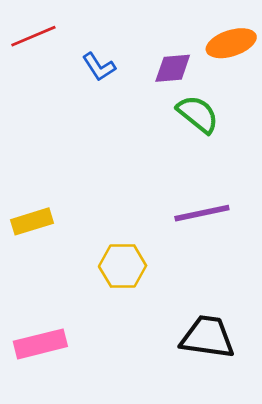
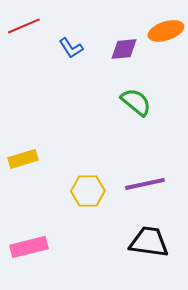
green semicircle: (198, 114) -> (136, 102), moved
purple line: (202, 213) -> (145, 184), moved

